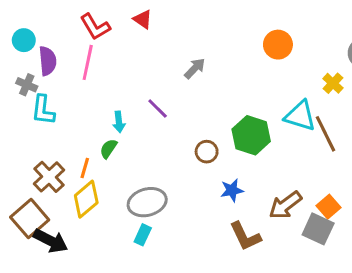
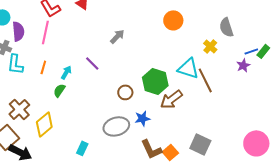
cyan arrow: (119, 122) -> (66, 72), turned -144
orange line: (85, 168) -> (43, 67), moved
gray ellipse: (147, 202) -> (116, 126), moved
brown arrow: (285, 205) -> (171, 99), moved
orange square: (328, 207) -> (170, 152), moved

